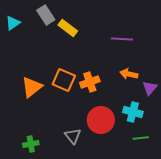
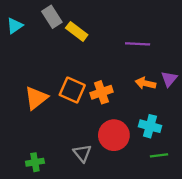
purple triangle: (150, 88) -> (169, 79), moved

